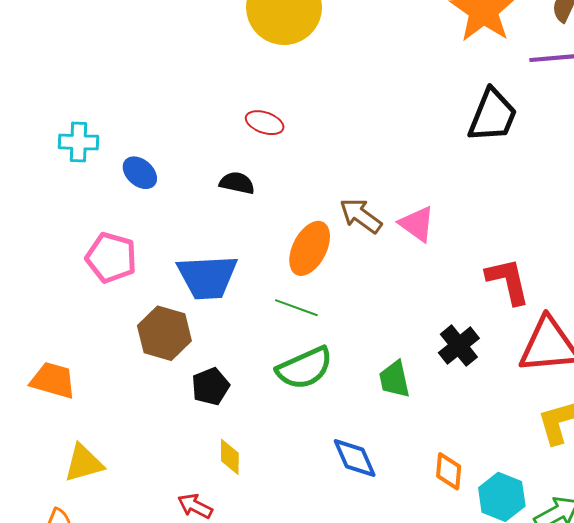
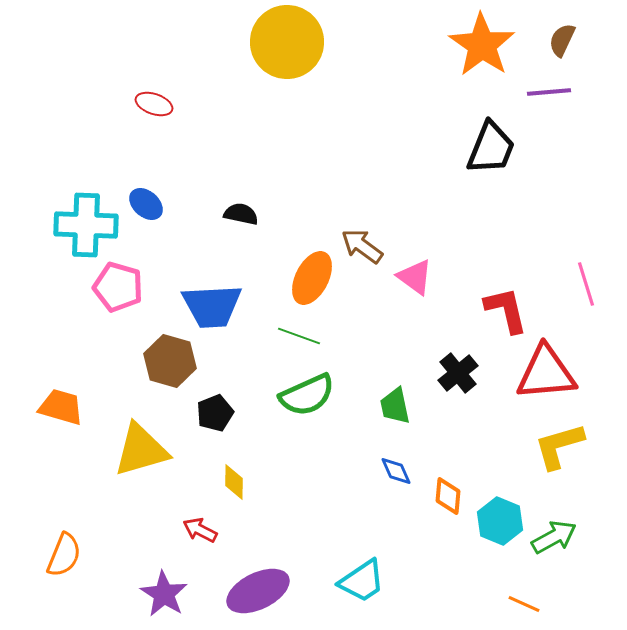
red ellipse: (265, 123) -> (154, 104), moved
cyan cross: (79, 142) -> (86, 225), moved, size x1.6
pink triangle: (417, 224) -> (415, 277), moved
blue diamond: (355, 458) -> (396, 471), moved, size x0.7
yellow triangle: (84, 463) -> (141, 450), moved, size x1.4

